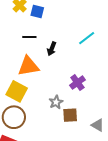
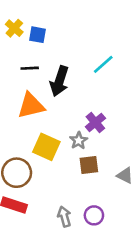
black arrow: (52, 49) -> (59, 81), size x1.6
yellow square: (17, 91) -> (46, 147), moved
gray star: (56, 102) -> (79, 141), moved

